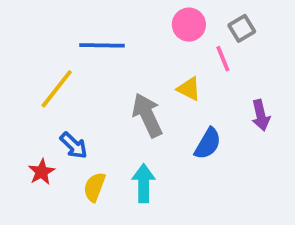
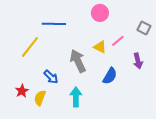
gray square: (242, 28) -> (144, 28), moved, turned -32
pink line: (223, 59) -> (118, 41), moved, turned 72
blue arrow: (74, 145) -> (51, 77), moved
yellow semicircle: (94, 187) -> (40, 98), moved

